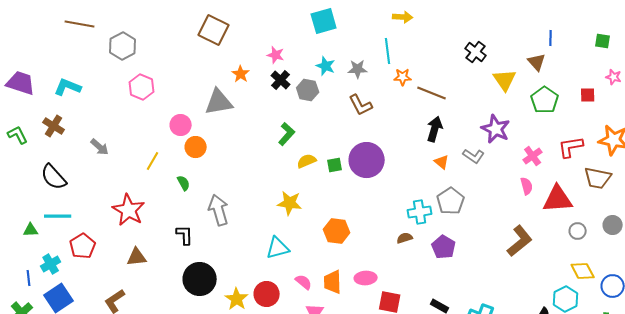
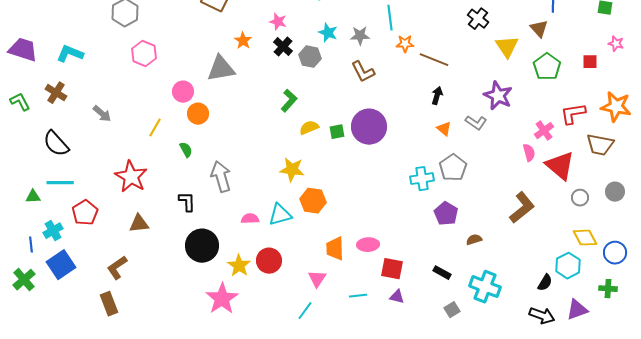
black arrow: (435, 129) -> (437, 96), size x0.7
pink cross: (533, 156) -> (544, 131), moved
red triangle: (558, 199) -> (560, 166), turned 44
orange hexagon: (337, 231) -> (313, 201), moved
brown semicircle: (405, 238) -> (474, 240), moved
pink semicircle: (304, 282) -> (250, 219), moved, turned -42

